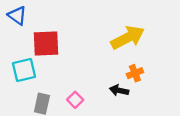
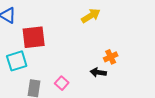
yellow arrow: (128, 38) -> (91, 16), moved, size x0.7

